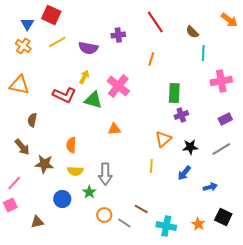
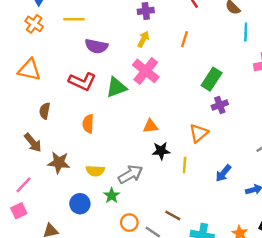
yellow line: (57, 42) -> (74, 19), turned 30
purple semicircle: (88, 48) -> (96, 46), moved
yellow arrow: (84, 77) -> (143, 39), moved
green rectangle: (174, 93) -> (212, 79), turned 30
green triangle: (93, 100) -> (116, 87), turned -36
orange triangle: (114, 129) -> (150, 126), moved
orange semicircle: (71, 145) -> (88, 124), moved
black star: (190, 147) -> (161, 151), moved
gray arrow: (105, 174) -> (130, 174), turned -120

